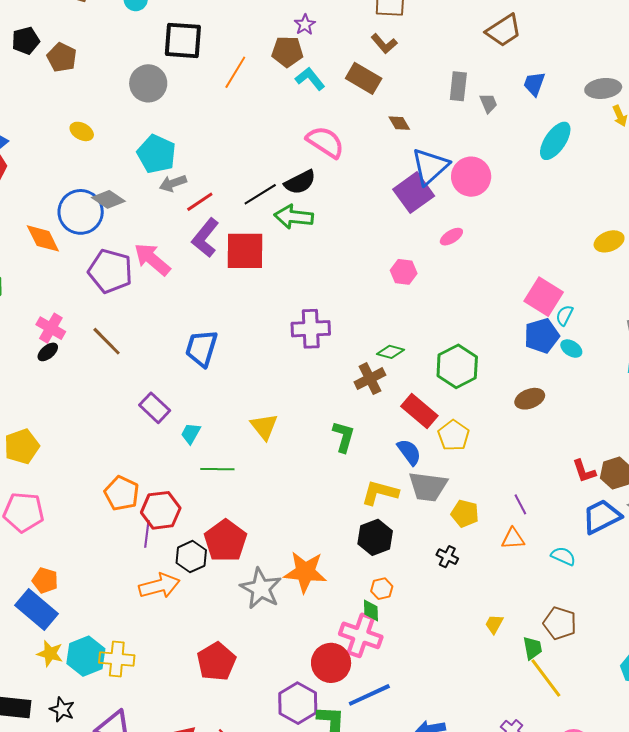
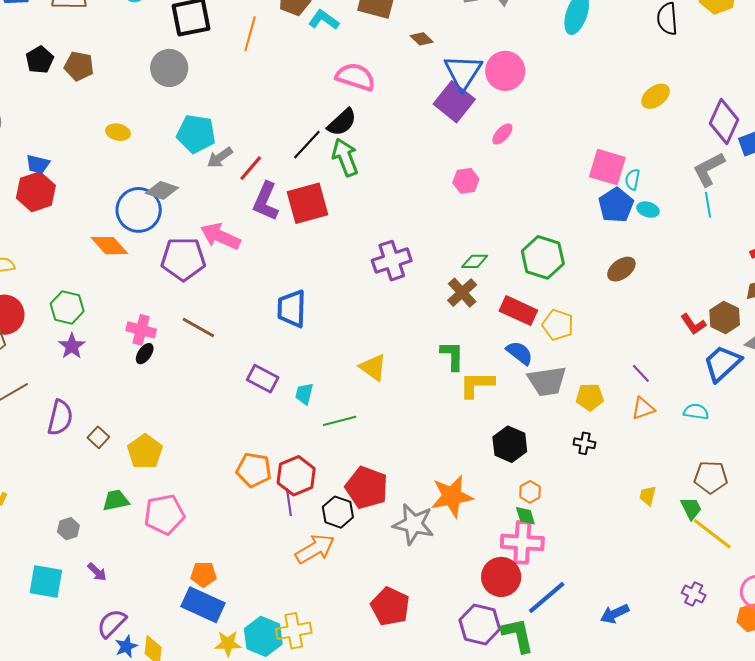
green arrow: (294, 217) -> (345, 157), turned 78
yellow L-shape: (380, 493) -> (477, 384), moved

